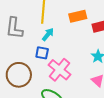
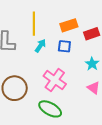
blue square: (42, 53) -> (64, 46), moved

